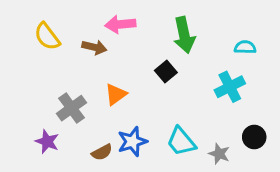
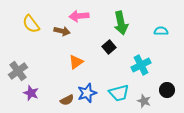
cyan cross: (230, 87) -> (141, 65), moved
gray cross: (71, 108) -> (18, 71), moved
cyan trapezoid: (181, 142) -> (119, 93), turned -65

